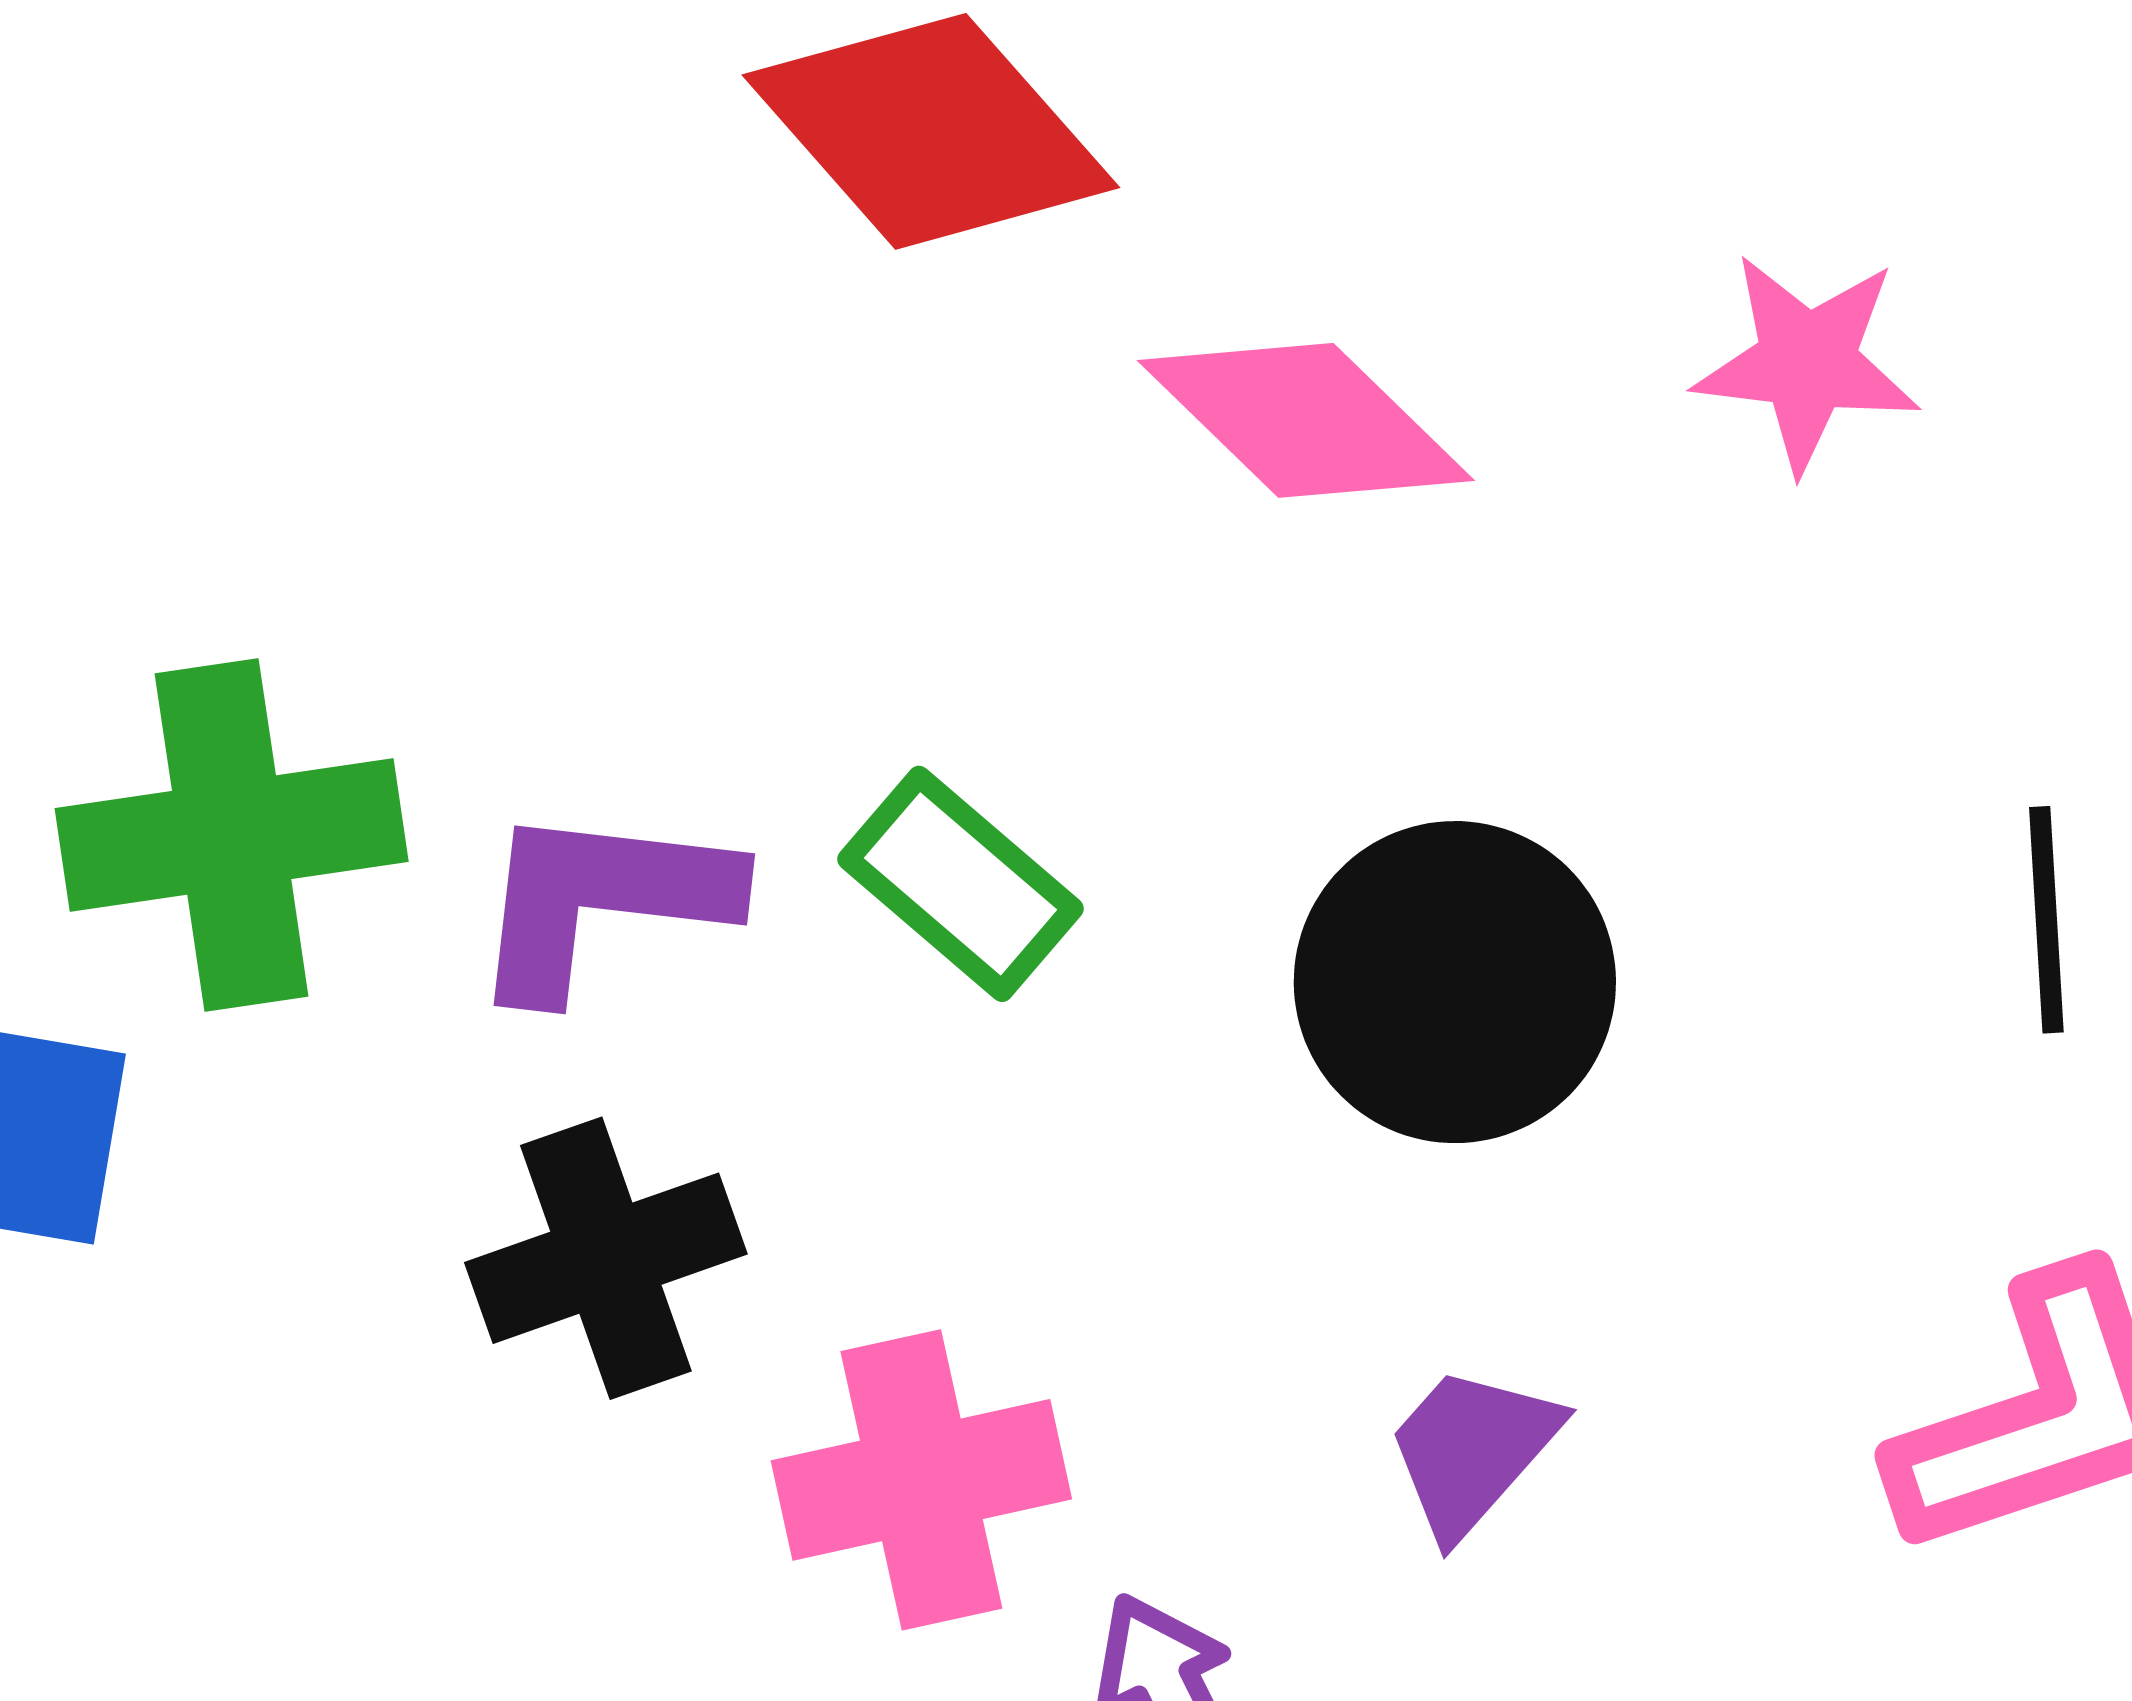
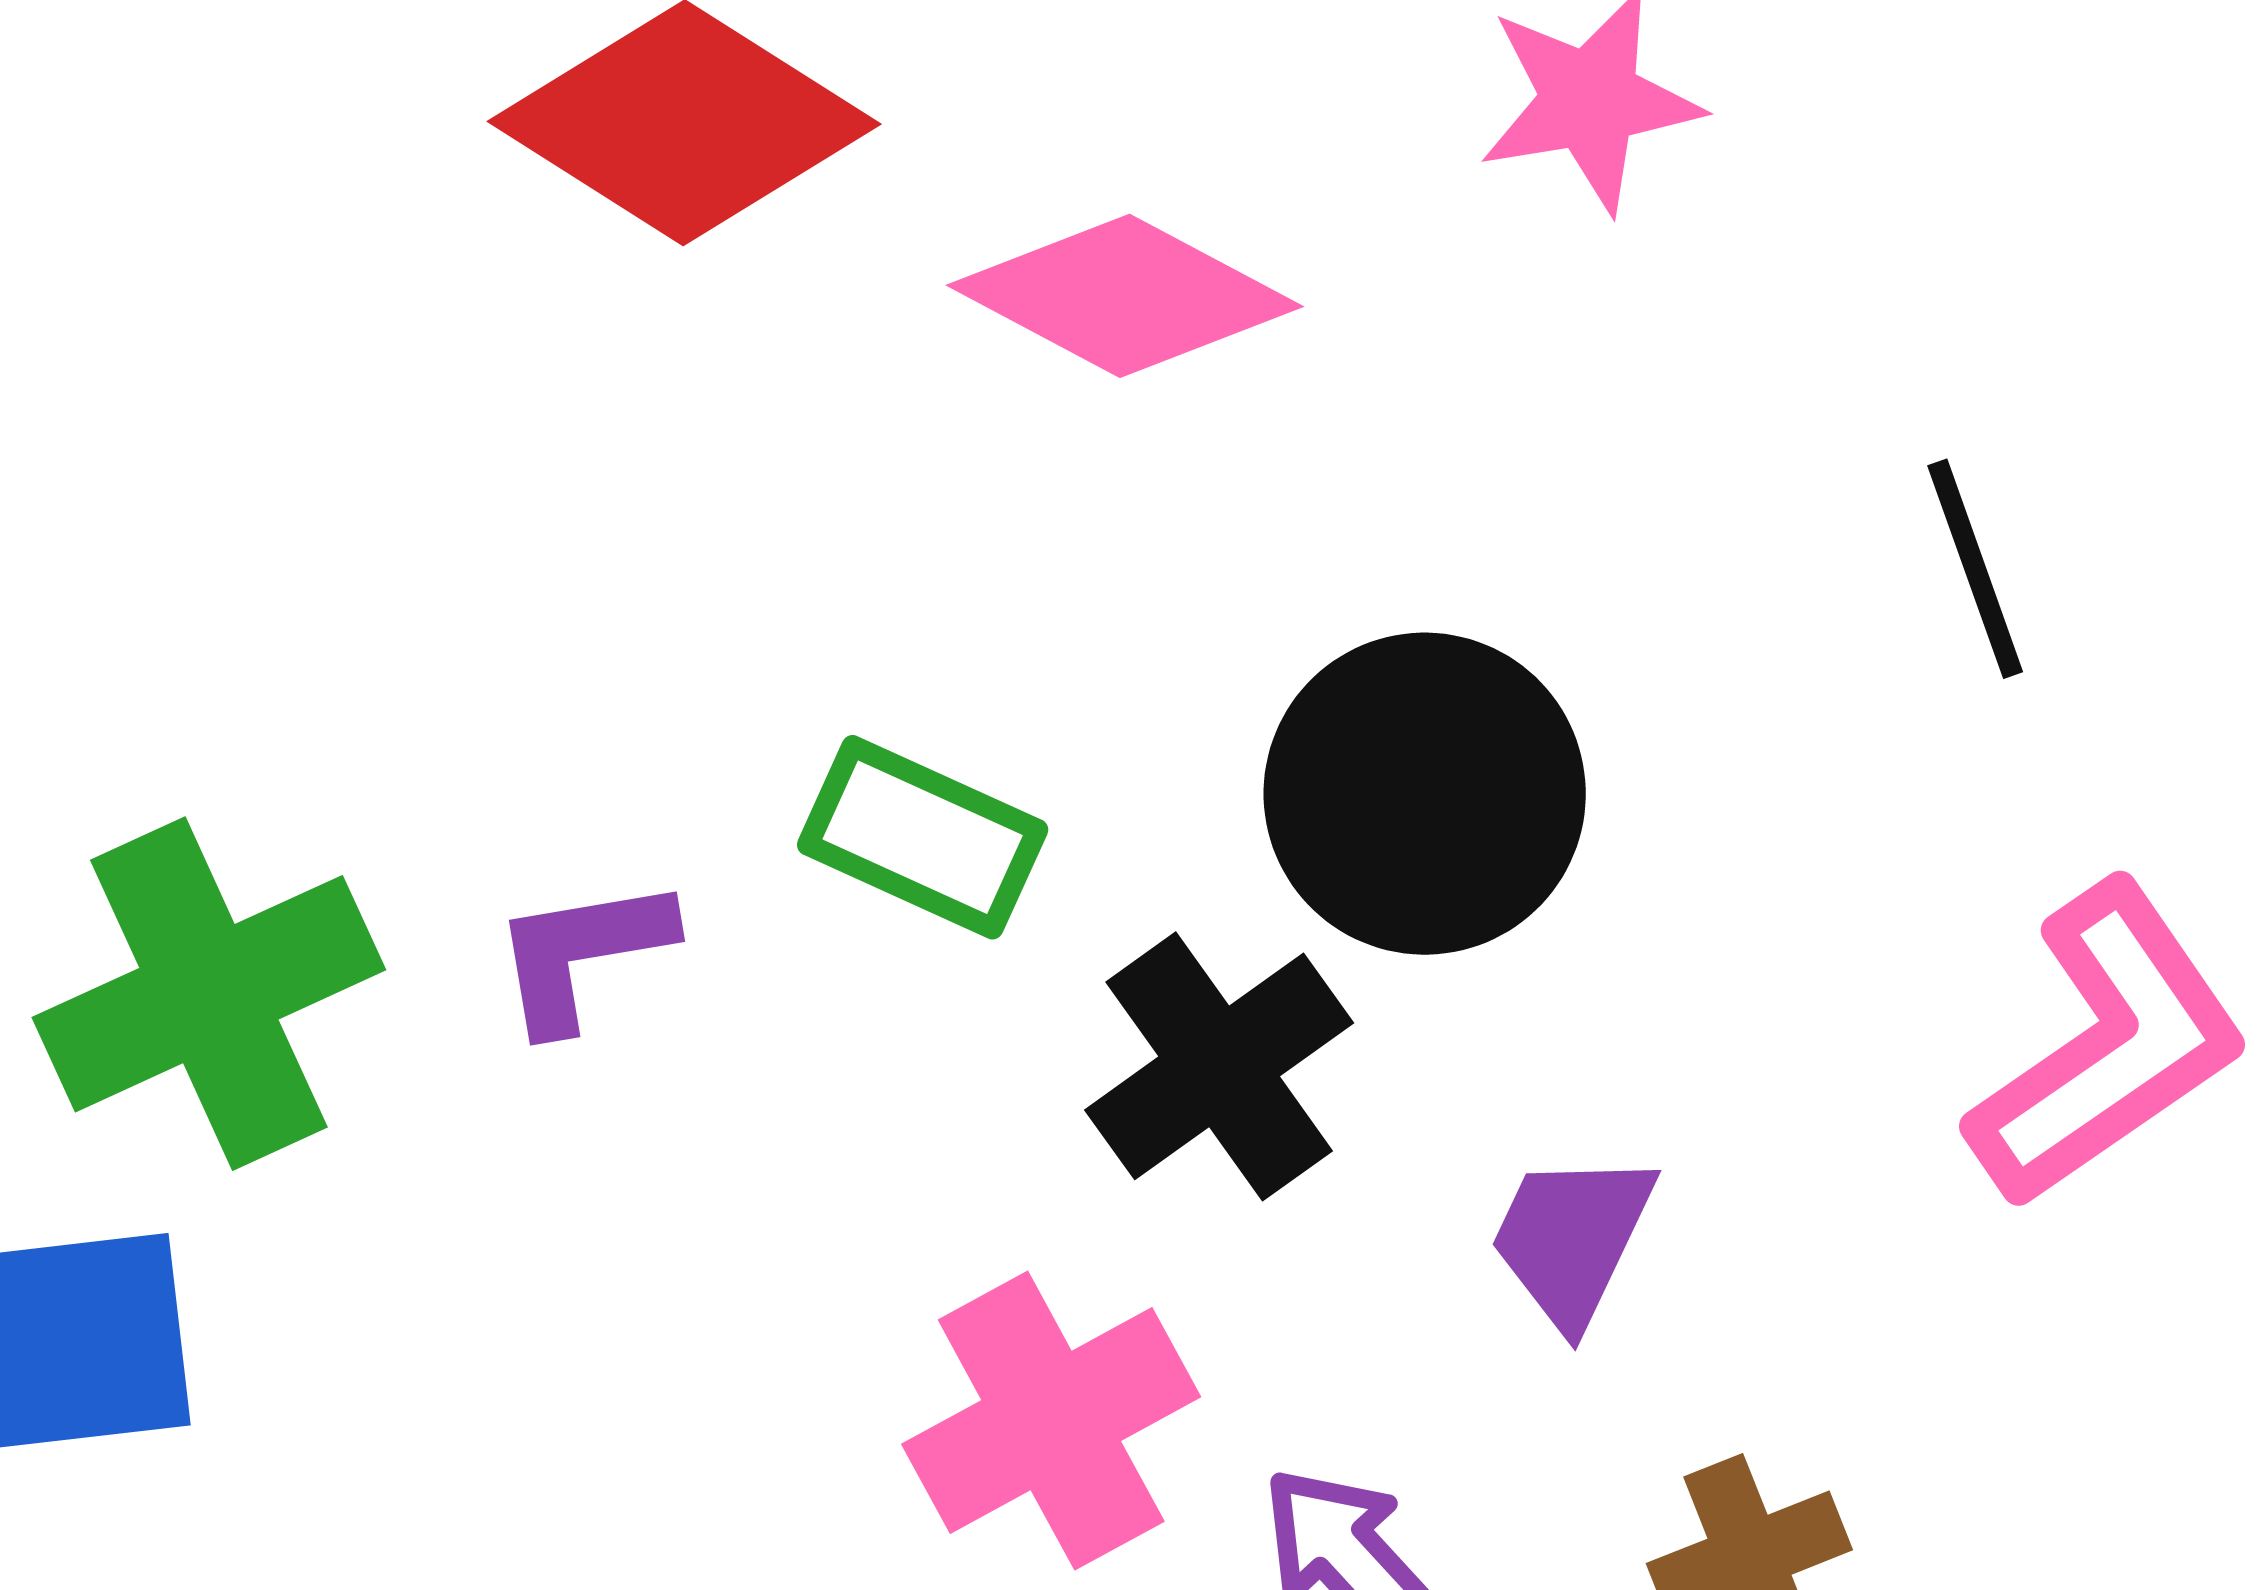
purple L-shape: (601, 900) -> (582, 953), size x0.7
black cross: (606, 1258) -> (1219, 1066), moved

